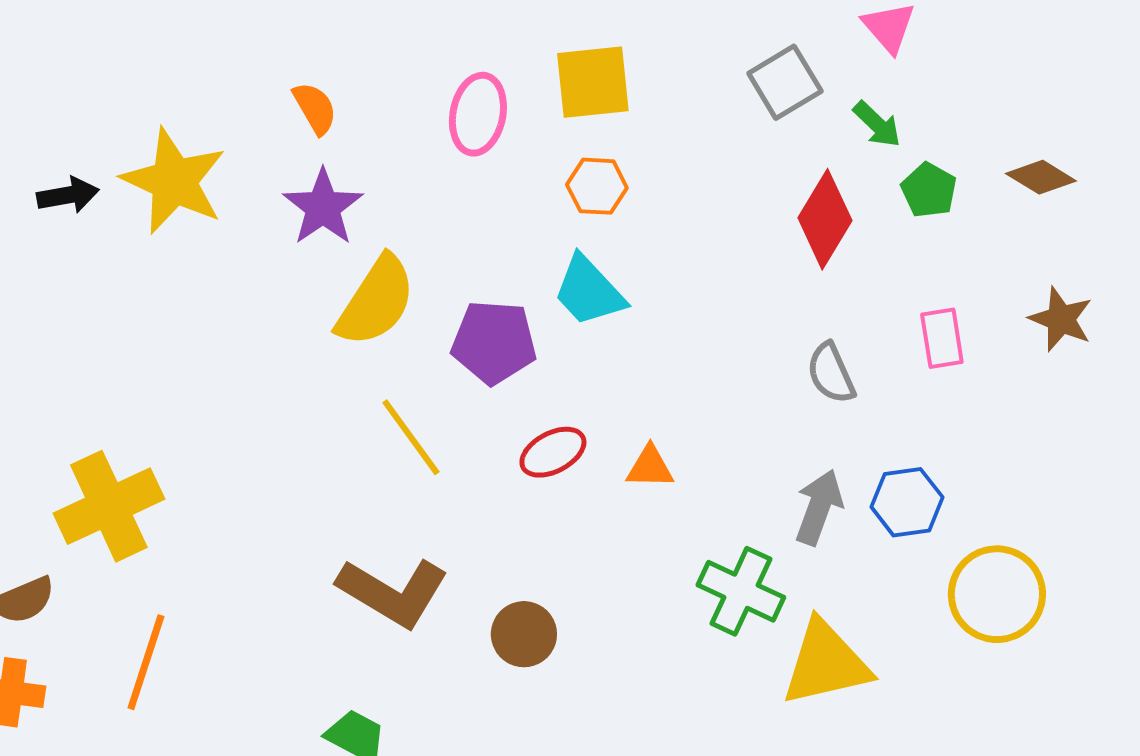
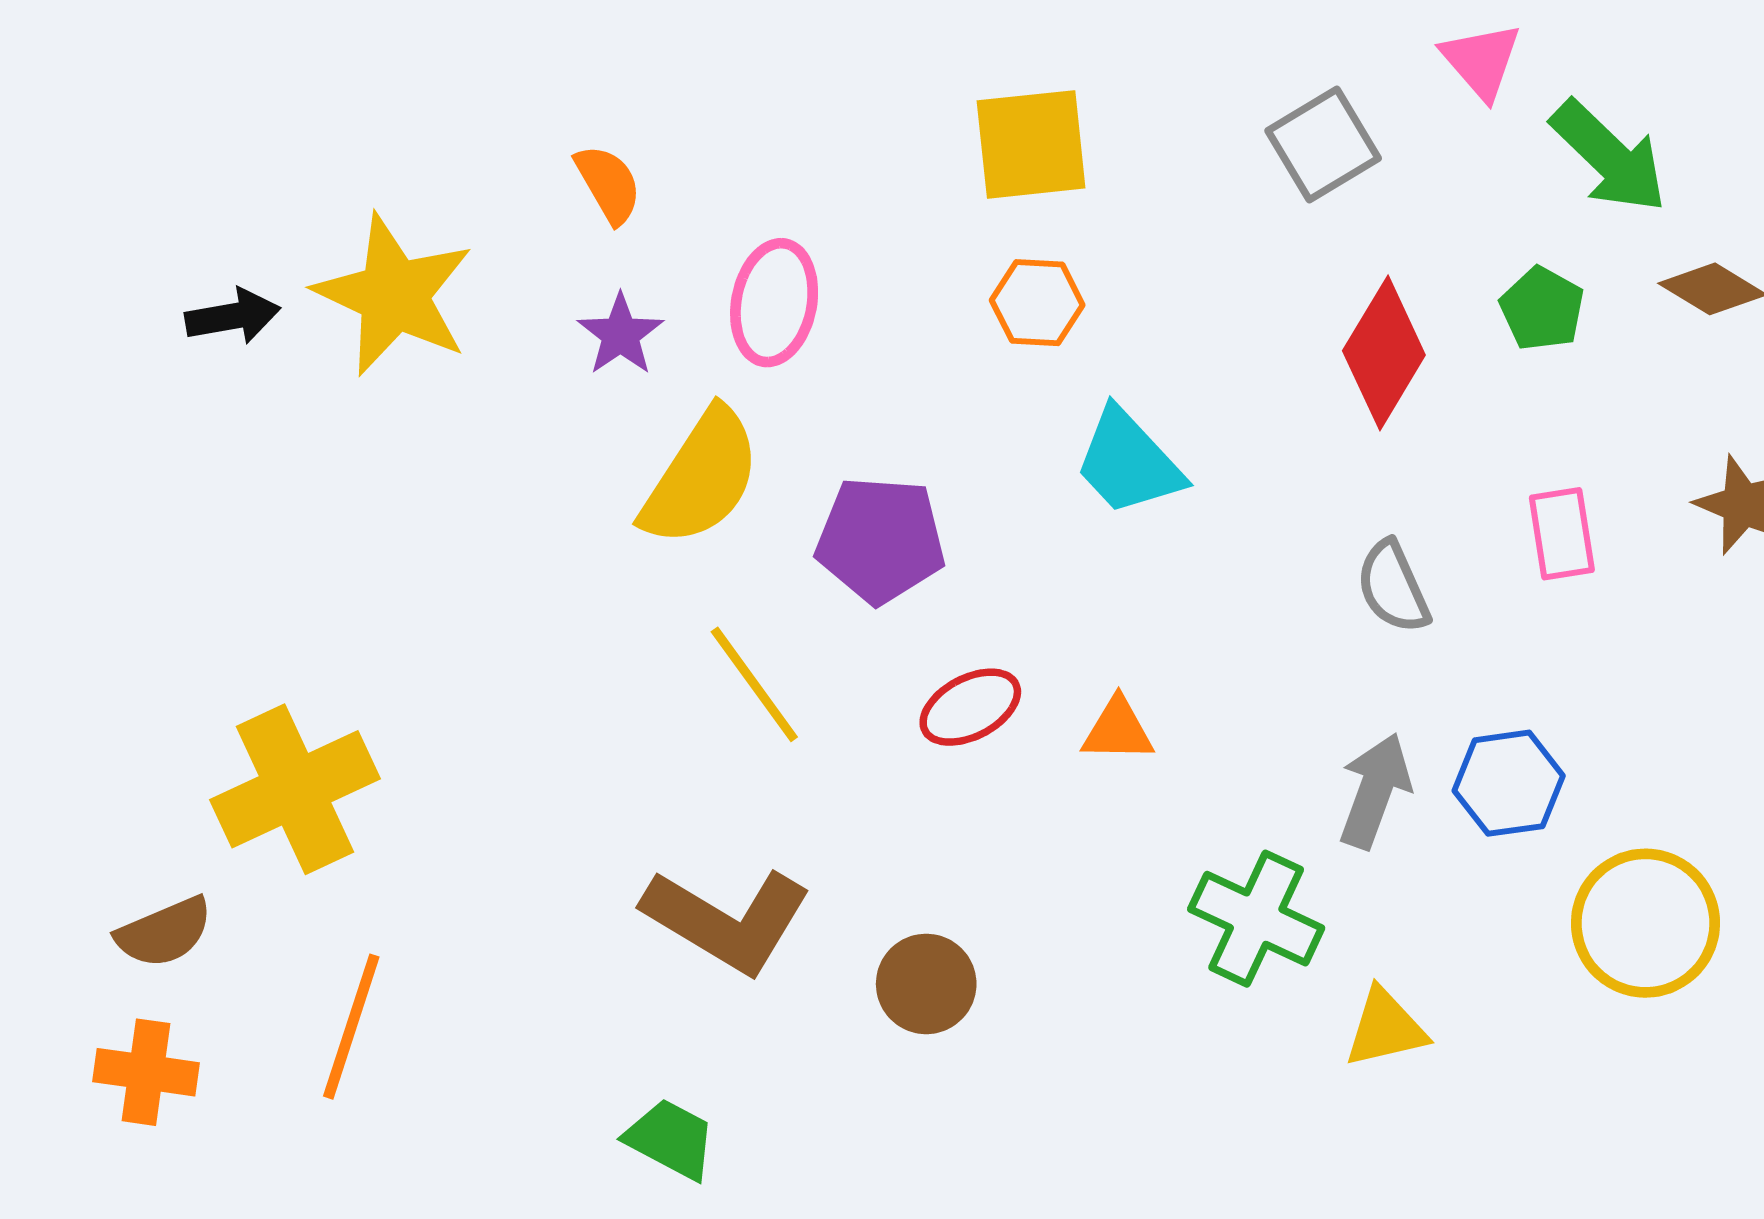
pink ellipse: (478, 114) -> (774, 303), moved
green arrow: (877, 124) -> (1609, 157), moved, size x1.6
purple star: (323, 207) -> (620, 335), size x0.7
cyan trapezoid: (589, 291) -> (1128, 462), moved
yellow triangle: (826, 663) -> (1385, 1028), size x0.6

